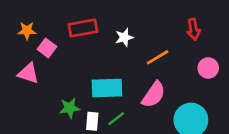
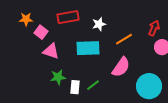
red arrow: (194, 29) -> (154, 28), moved, turned -147
pink triangle: (28, 73) -> (51, 51), moved
cyan rectangle: (107, 88) -> (88, 48), moved

